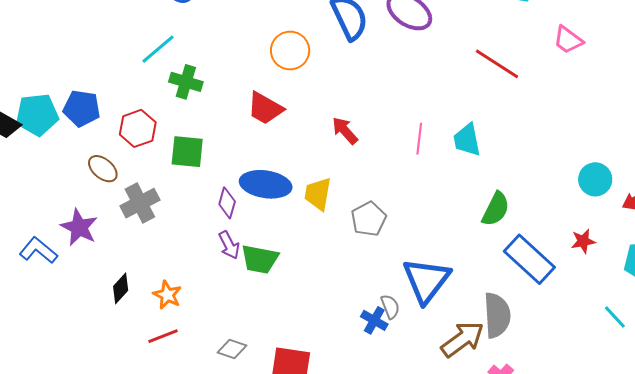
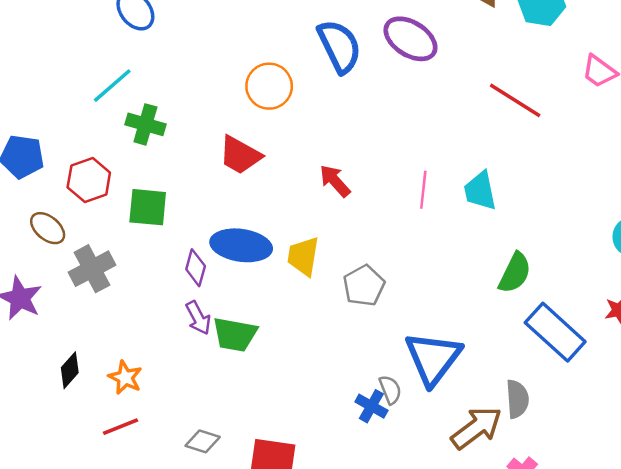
gray semicircle: (497, 315) -> (517, 399), size x0.7

